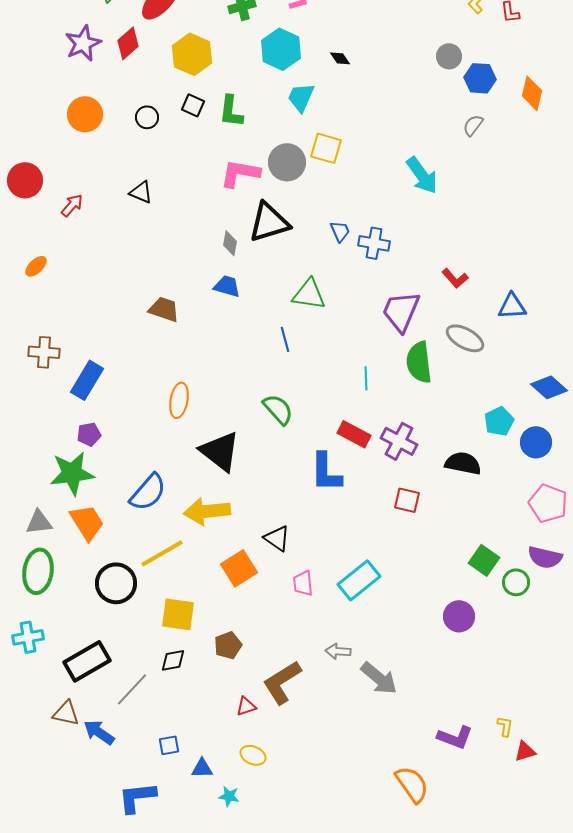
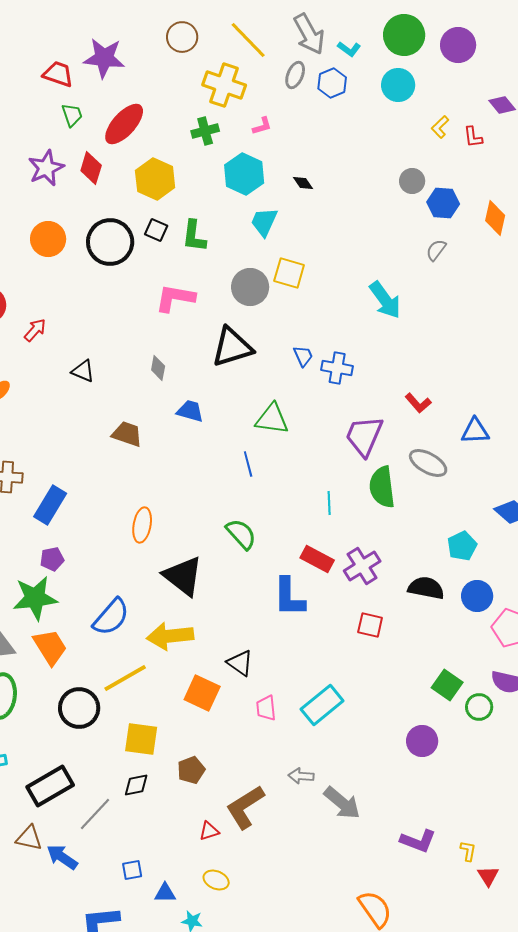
red diamond: (128, 43) -> (91, 168), turned -32
black circle: (147, 117) -> (110, 242), size x2.0
pink L-shape: (240, 173) -> (175, 298), moved
black triangle: (141, 192) -> (83, 371), moved
gray diamond: (230, 243) -> (158, 368), moved
purple cross: (399, 441) -> (362, 566), turned 30
blue circle: (536, 442) -> (477, 596), moved
orange square: (239, 568) -> (202, 693), turned -33
purple L-shape: (455, 737) -> (418, 841), moved
red triangle: (525, 751) -> (488, 876), turned -45

